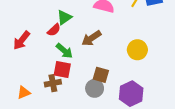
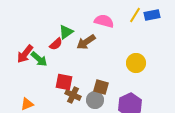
brown arrow: (91, 38) -> (86, 42), moved
green arrow: (64, 51) -> (39, 59), moved
brown cross: (53, 83) -> (73, 95), moved, turned 35

